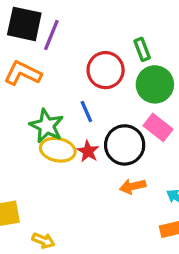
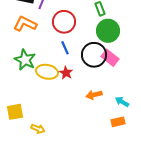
red circle: (106, 70) -> (64, 22), moved
green star: (47, 126) -> (25, 60), moved
black circle: (125, 145) -> (94, 55), moved

